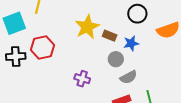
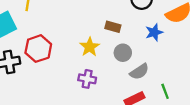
yellow star: (87, 27) -> (90, 47), moved, size x0.7
blue star: (131, 43) -> (154, 32), moved

